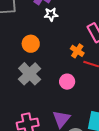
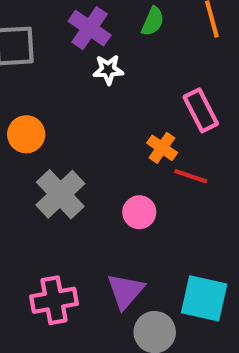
orange circle: (31, 44) -> (26, 134), moved

